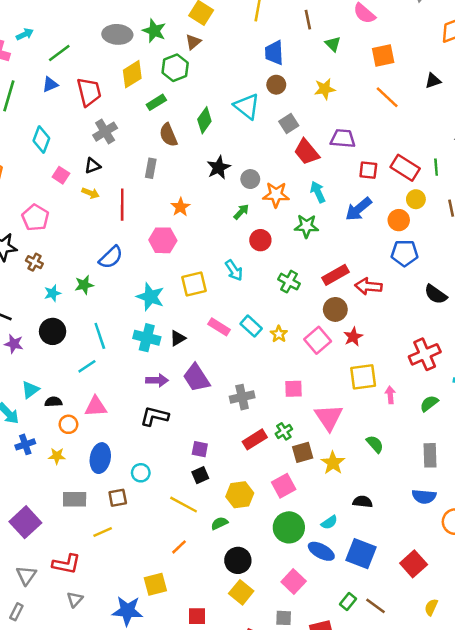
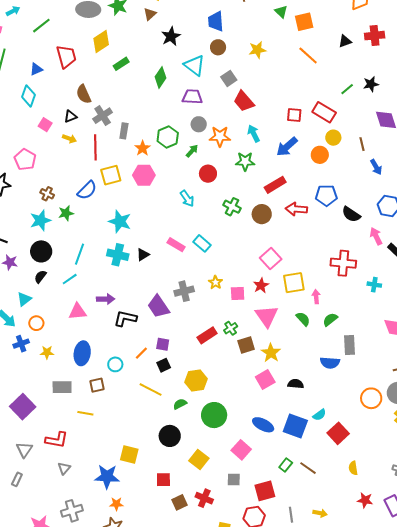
green triangle: (333, 44) -> (281, 12), moved
green hexagon: (175, 68) -> (168, 137), moved
blue triangle: (50, 84) -> (36, 69), moved
gray cross: (105, 132) -> (103, 116), moved
brown semicircle: (168, 135) -> (84, 94), moved
purple trapezoid: (343, 138) -> (192, 97), moved
black star: (219, 167) -> (171, 36), moved
green line: (436, 167) -> (347, 89), moved, turned 56
gray rectangle: (151, 168) -> (124, 131), moved
pink hexagon: (163, 240) -> (144, 175), moved
blue pentagon: (405, 253) -> (326, 195), moved
brown cross: (34, 262) -> (47, 194), moved
red rectangle: (336, 275) -> (275, 185), moved
yellow square: (194, 284) -> (111, 175), moved
cyan star: (53, 293) -> (40, 220), size x1.5
brown circle: (335, 309) -> (262, 214), moved
yellow star: (279, 334) -> (216, 282), moved
cyan line: (100, 336) -> (80, 254), turned 40
red star: (353, 337) -> (261, 285), moved
pink square: (318, 340) -> (271, 258), moved
red cross: (425, 354) -> (343, 263), turned 30
purple trapezoid: (196, 378) -> (158, 306), moved
purple arrow: (157, 380) -> (106, 299), moved
gray cross: (242, 397) -> (184, 291), moved
black semicircle: (53, 402) -> (40, 277), moved, turned -48
green semicircle: (429, 403) -> (330, 320), moved
orange circle: (68, 424) -> (36, 323), moved
green semicircle: (375, 444) -> (303, 319), moved
pink square: (284, 486) -> (265, 379), moved
blue semicircle: (424, 496) -> (330, 363), moved
cyan semicircle: (329, 522) -> (319, 415), moved
green circle: (289, 527) -> (214, 415), moved
yellow line: (103, 532) -> (85, 413), turned 35
orange line: (179, 547) -> (141, 353), moved
black circle: (238, 560) -> (170, 436), moved
yellow square: (155, 584) -> (129, 455), turned 30
yellow semicircle: (431, 607) -> (353, 468), turned -32

